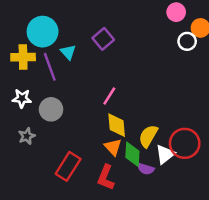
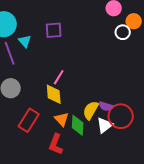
purple square: (103, 39) -> (54, 30), turned 36
yellow diamond: (117, 125) -> (54, 94), moved
red rectangle: (68, 166) -> (29, 120), moved
purple semicircle: (146, 169) -> (106, 106), moved

